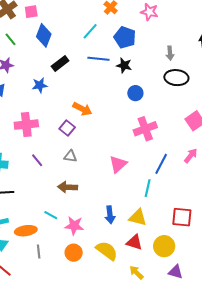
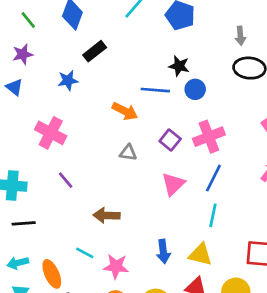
blue line: (98, 59) -> (155, 90), moved
black star: (124, 65) -> (179, 66), moved
pink cross: (26, 125) -> (51, 133), turned 35
purple square: (67, 128) -> (170, 140), moved
gray triangle: (70, 156) -> (128, 153), moved
blue line: (161, 164) -> (213, 178), moved
orange ellipse: (26, 231) -> (52, 274), turned 75

